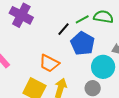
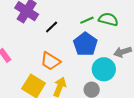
black line: (63, 29) -> (52, 27), moved

